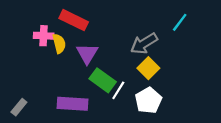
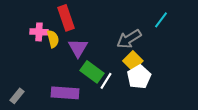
red rectangle: (74, 20) -> (66, 18), turned 45
white pentagon: (148, 100) -> (139, 77), moved

